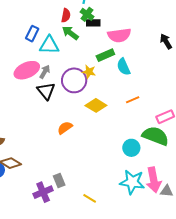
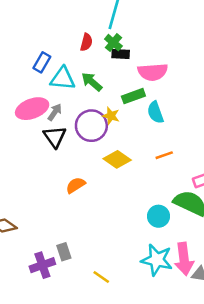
green arrow: (70, 33) -> (92, 82), moved

